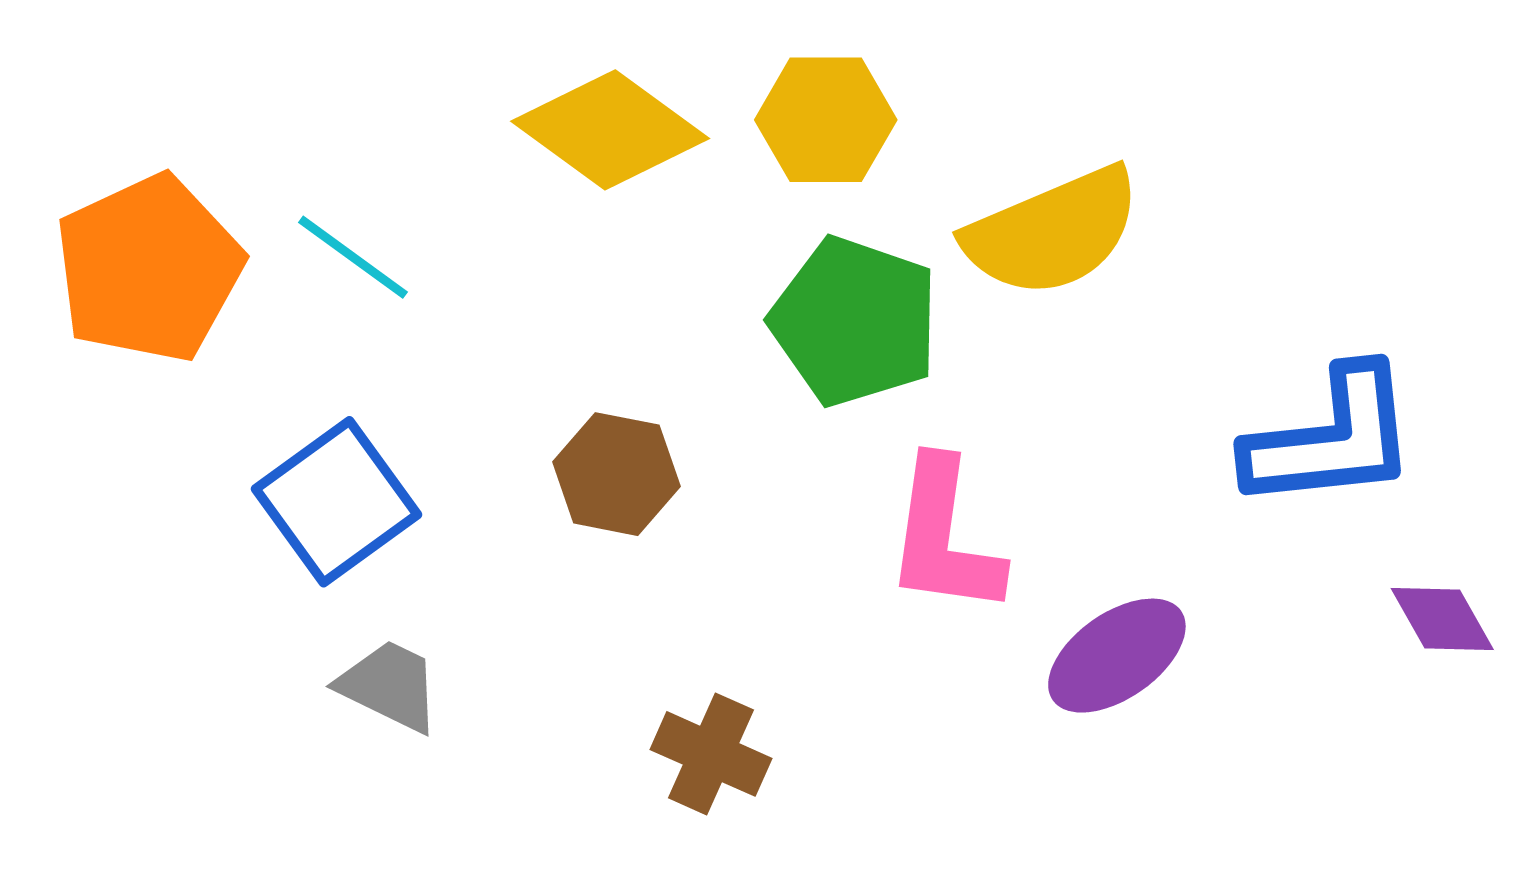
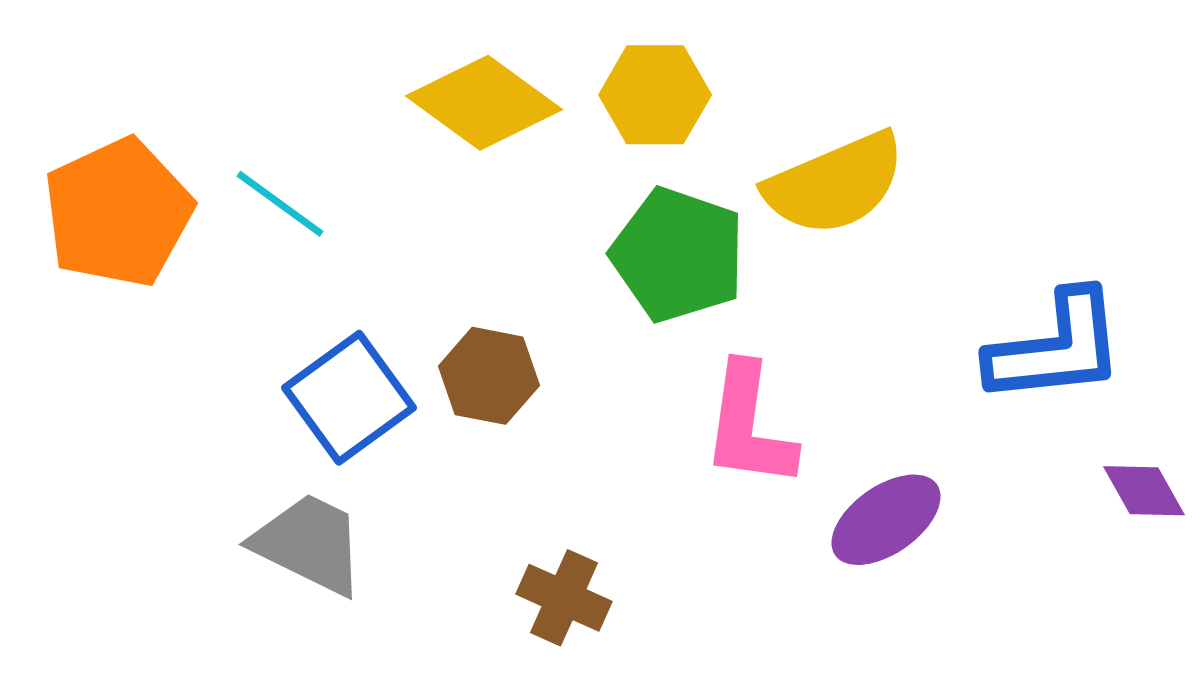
blue square: (337, 502) -> (349, 398), moved
gray trapezoid: (390, 686) -> (309, 544), size x1.4

